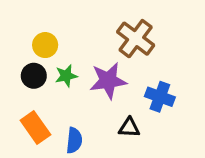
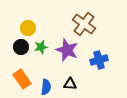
purple star: (108, 81) -> (67, 50), turned 30
blue cross: (160, 97) -> (99, 60), turned -36
black triangle: (129, 127) -> (70, 84), moved

